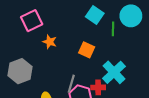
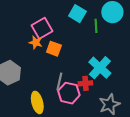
pink square: (32, 21) -> (42, 28), moved
orange square: (87, 50) -> (54, 49), moved

